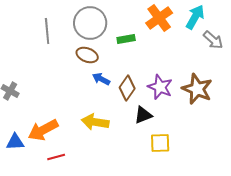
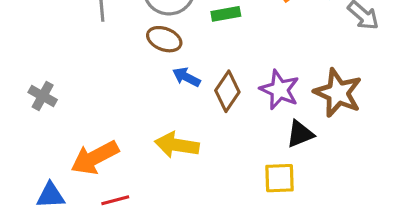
black triangle: (143, 115) -> (300, 134), moved
blue triangle: (15, 142) -> (51, 195), moved

